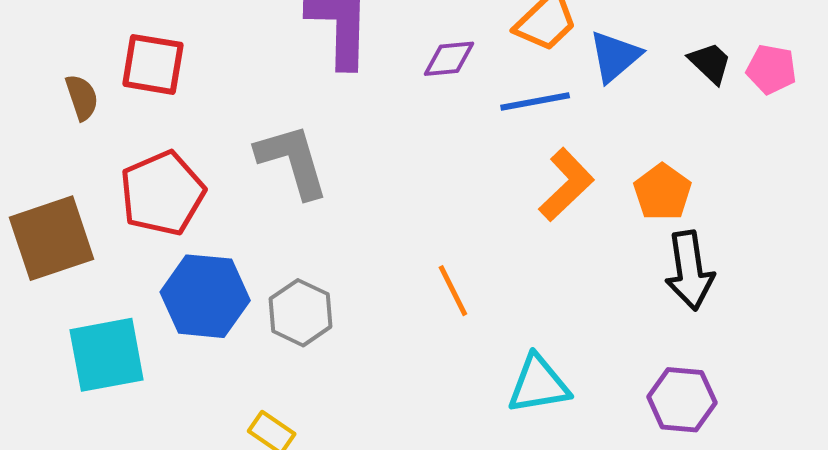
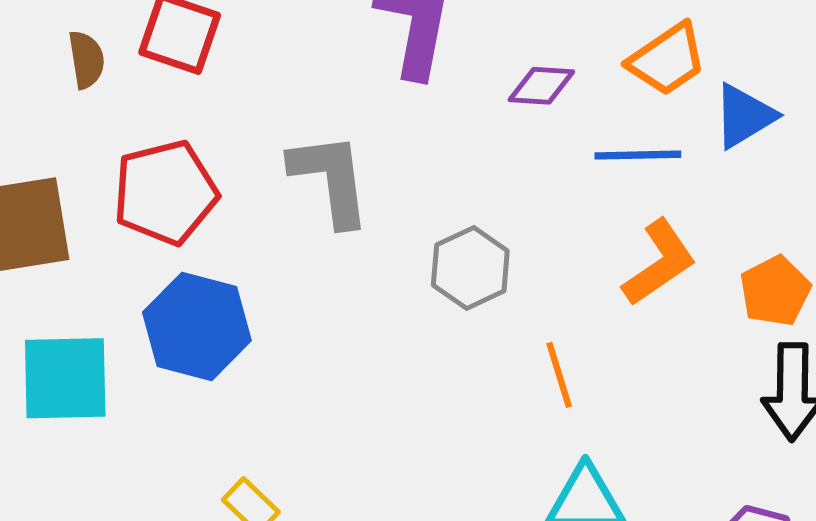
orange line: (453, 291) -> (559, 375), moved
gray hexagon: (301, 313) -> (470, 268), moved

